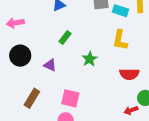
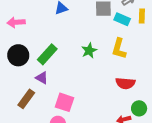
green rectangle: (65, 37) -> (47, 54), moved, size x1.5
green star: (90, 59) -> (89, 51), moved
purple triangle: (50, 65) -> (42, 78), moved

